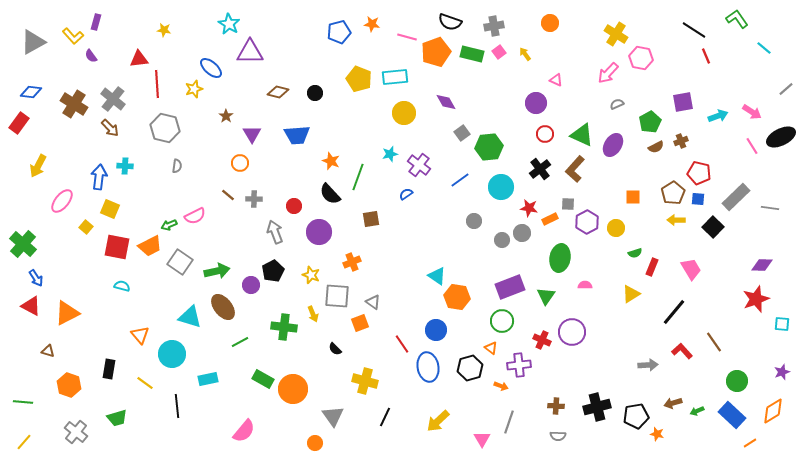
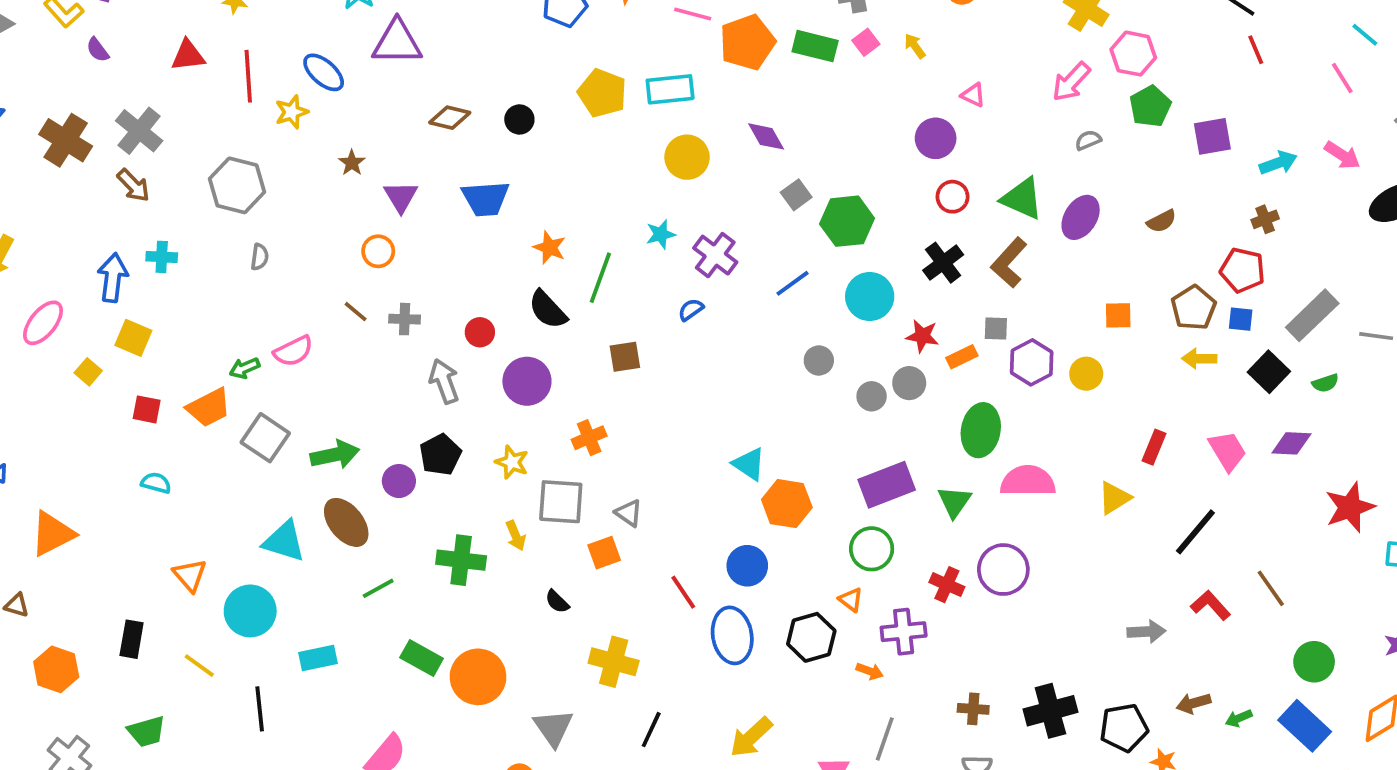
red line: (157, 84) -> (248, 76), moved
green pentagon: (650, 122) -> (1150, 106), moved
brown cross: (681, 141) -> (1265, 219), moved
pink line: (752, 146) -> (1342, 78), moved
red square: (117, 247) -> (147, 409), size x0.6
green semicircle: (635, 253) -> (1325, 383), moved
purple diamond: (762, 265) -> (1291, 443), moved
pink semicircle: (585, 285) -> (1028, 481), size x2.0

